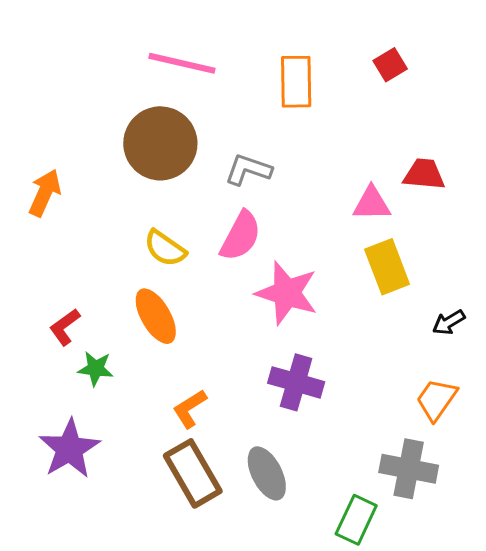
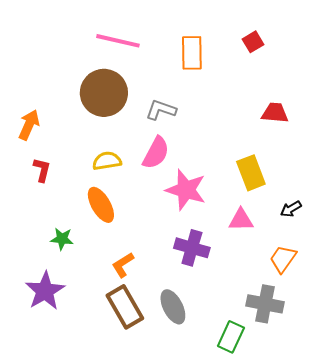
pink triangle: (372, 204) -> (241, 220), moved
yellow semicircle: (165, 248) -> (107, 161), turned 136
red L-shape: (65, 327) -> (42, 170), moved, turned 140

